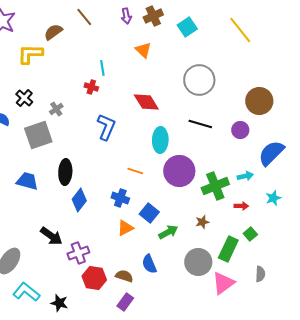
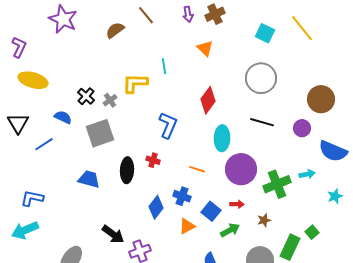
cyan square: (187, 27) -> (265, 33), moved, turned -30
yellow L-shape: (30, 54) -> (135, 83), moved
red cross: (91, 87) -> (153, 160), moved
red diamond: (146, 102) -> (208, 100), turned 68
gray cross: (56, 109) -> (110, 100), moved
blue semicircle: (271, 153) -> (333, 151), turned -112
blue diamond: (79, 200) -> (156, 207), moved
red arrow: (241, 206) -> (237, 204), moved

